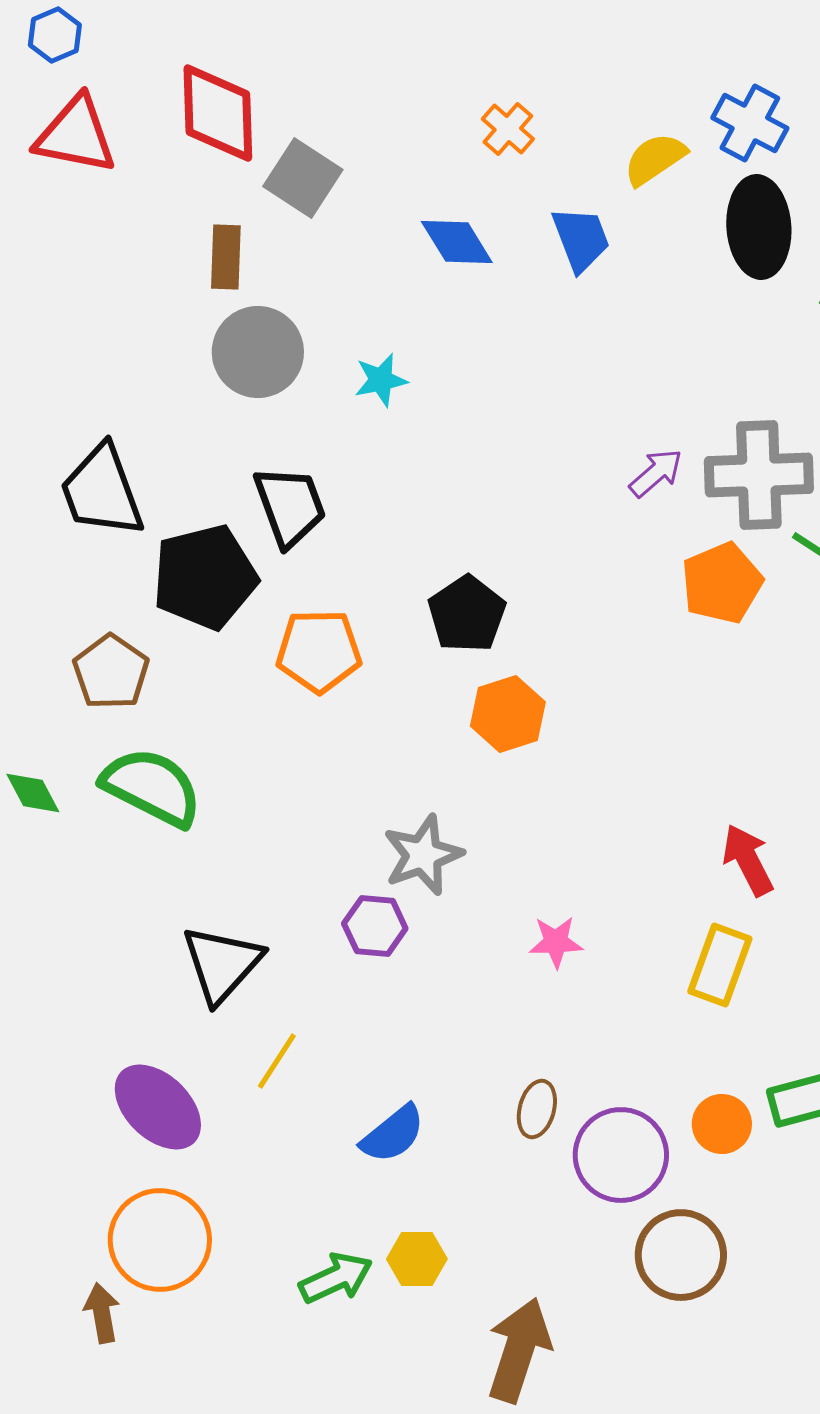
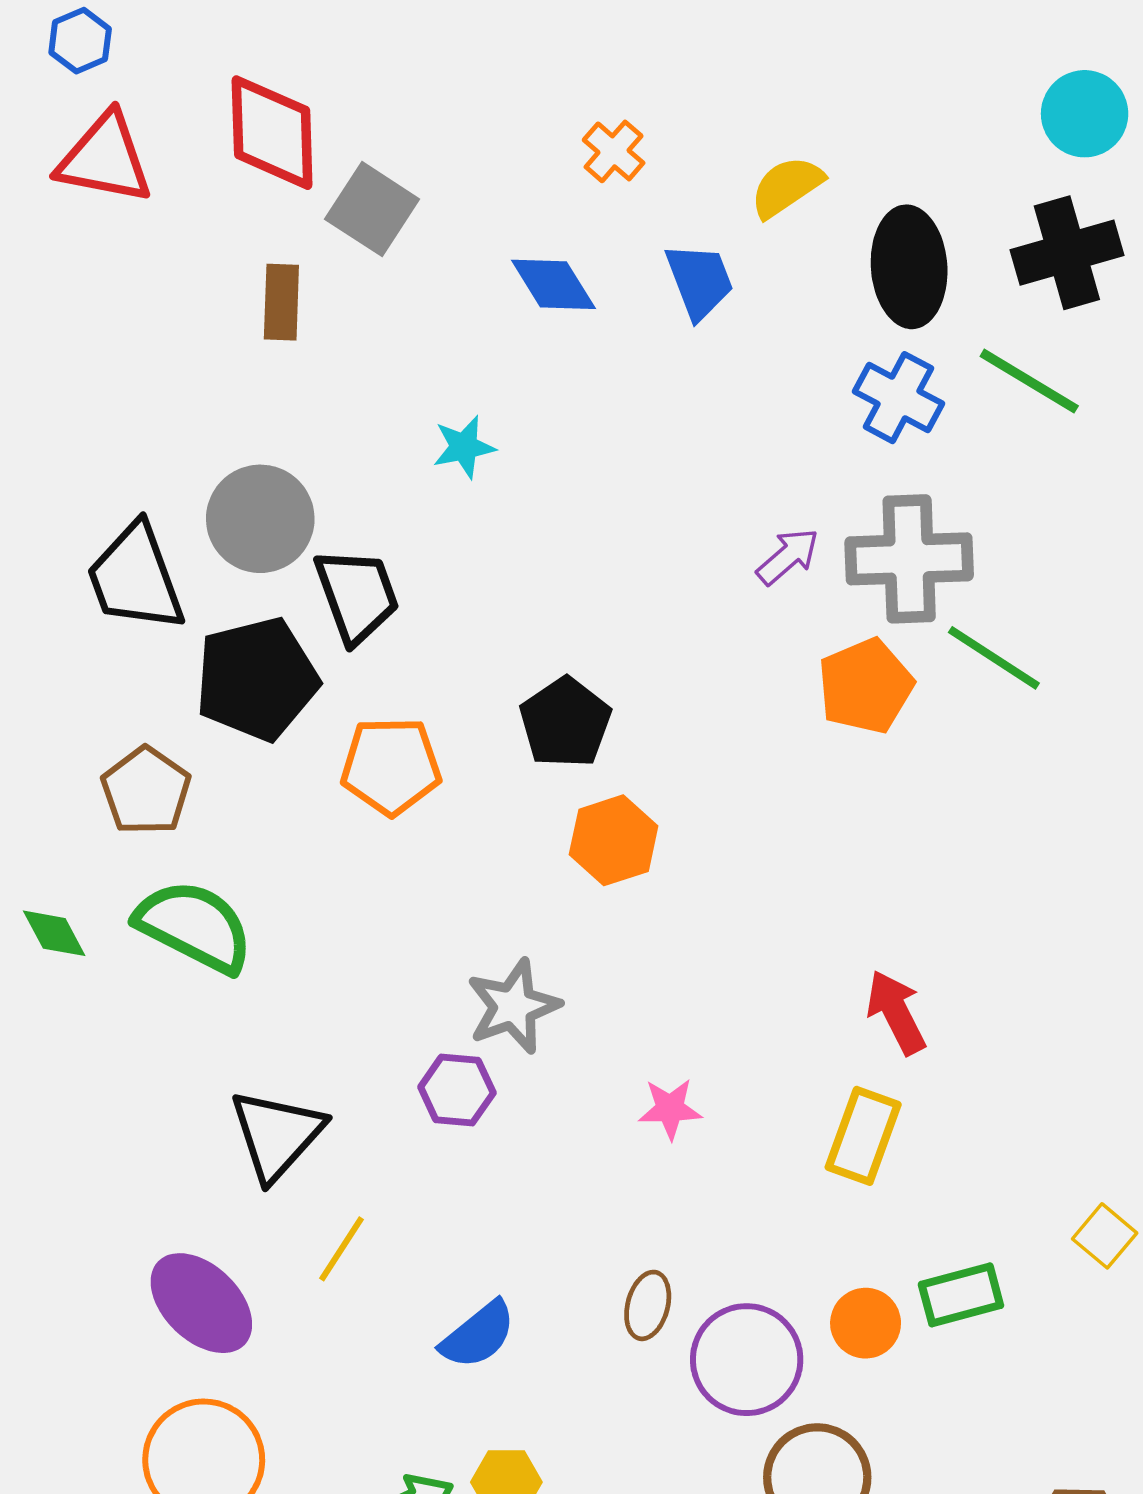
blue cross: (750, 123) -> (899, 398), moved
gray circle: (258, 352) -> (260, 519), moved

